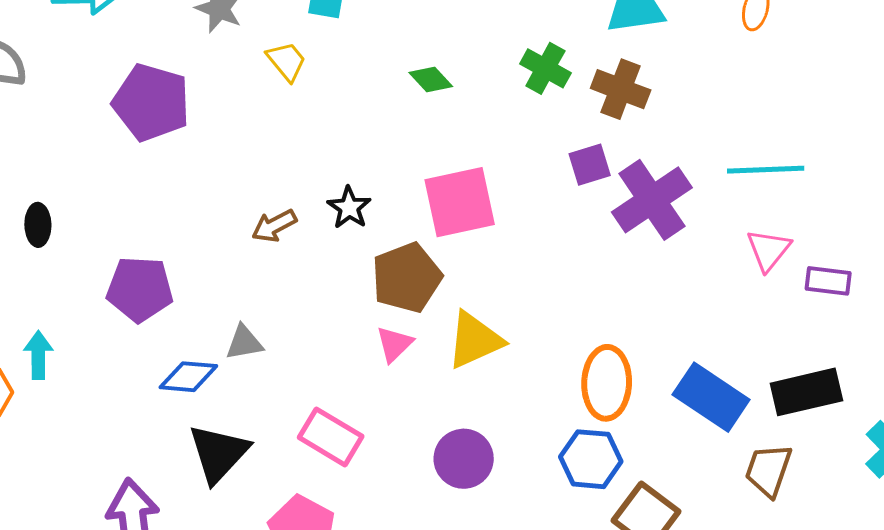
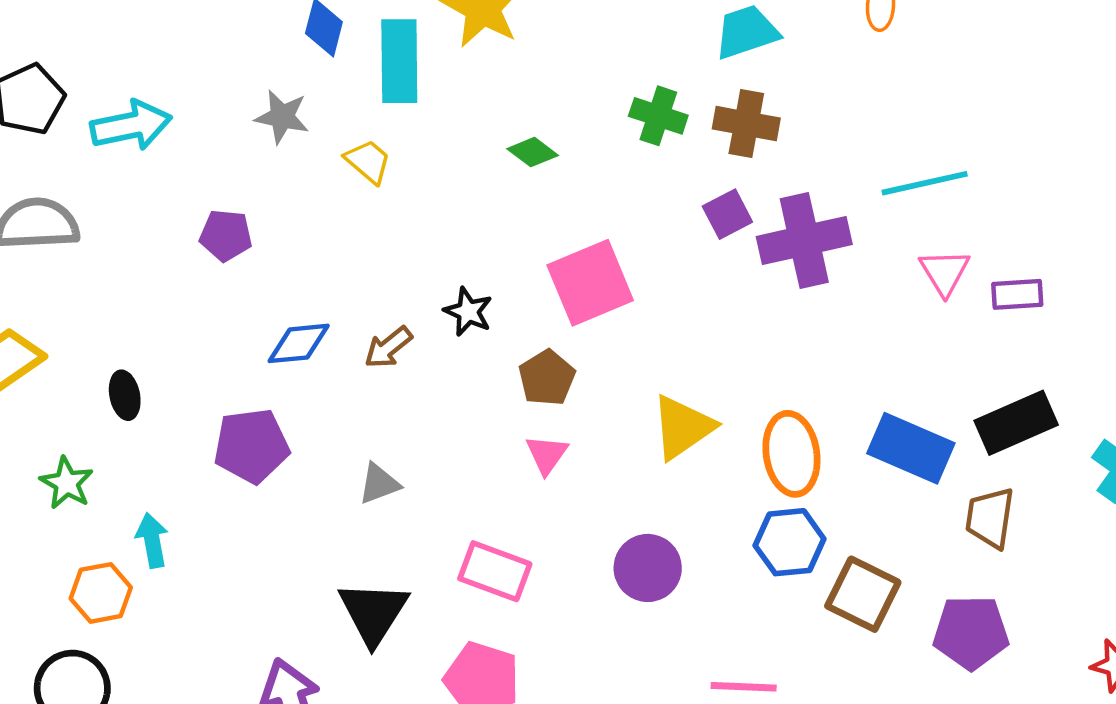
purple pentagon: (151, 102) -> (226, 235), size x0.6
purple cross: (652, 200) -> (804, 240), turned 32
brown pentagon: (407, 278) -> (547, 378), size x0.7
yellow triangle: (475, 340) -> (683, 427), moved
blue diamond: (188, 377) -> (299, 343), moved

